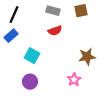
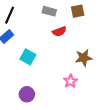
red semicircle: (55, 31) -> (59, 31), moved
purple circle: (30, 82) -> (27, 94), moved

